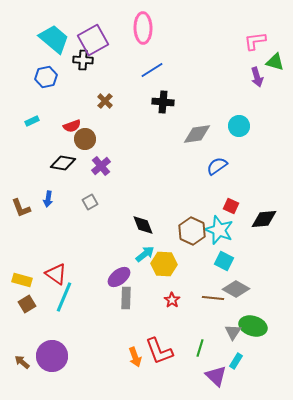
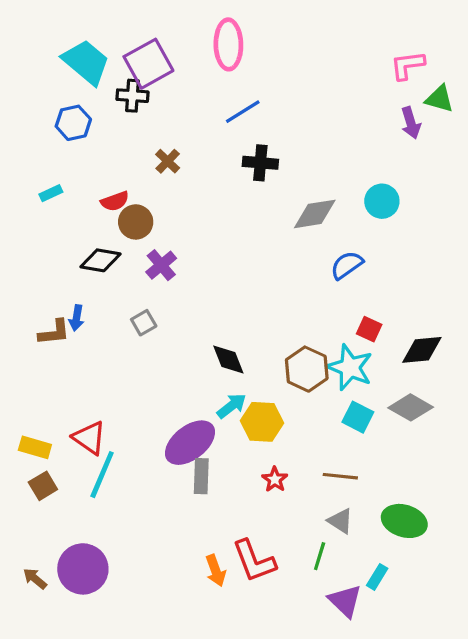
brown L-shape: (21, 208) -> (54, 332), moved, turned -75
purple ellipse: (119, 277) -> (190, 443), size x1.4
gray diamond: (236, 289) -> (411, 407), moved
gray triangle: (233, 332) -> (340, 521), moved, turned -30

